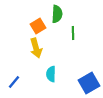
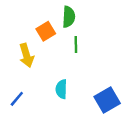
green line: (73, 33) -> (76, 45), moved
yellow arrow: (36, 48) -> (26, 55), moved

